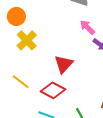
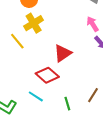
yellow line: (21, 82) -> (17, 41), moved

